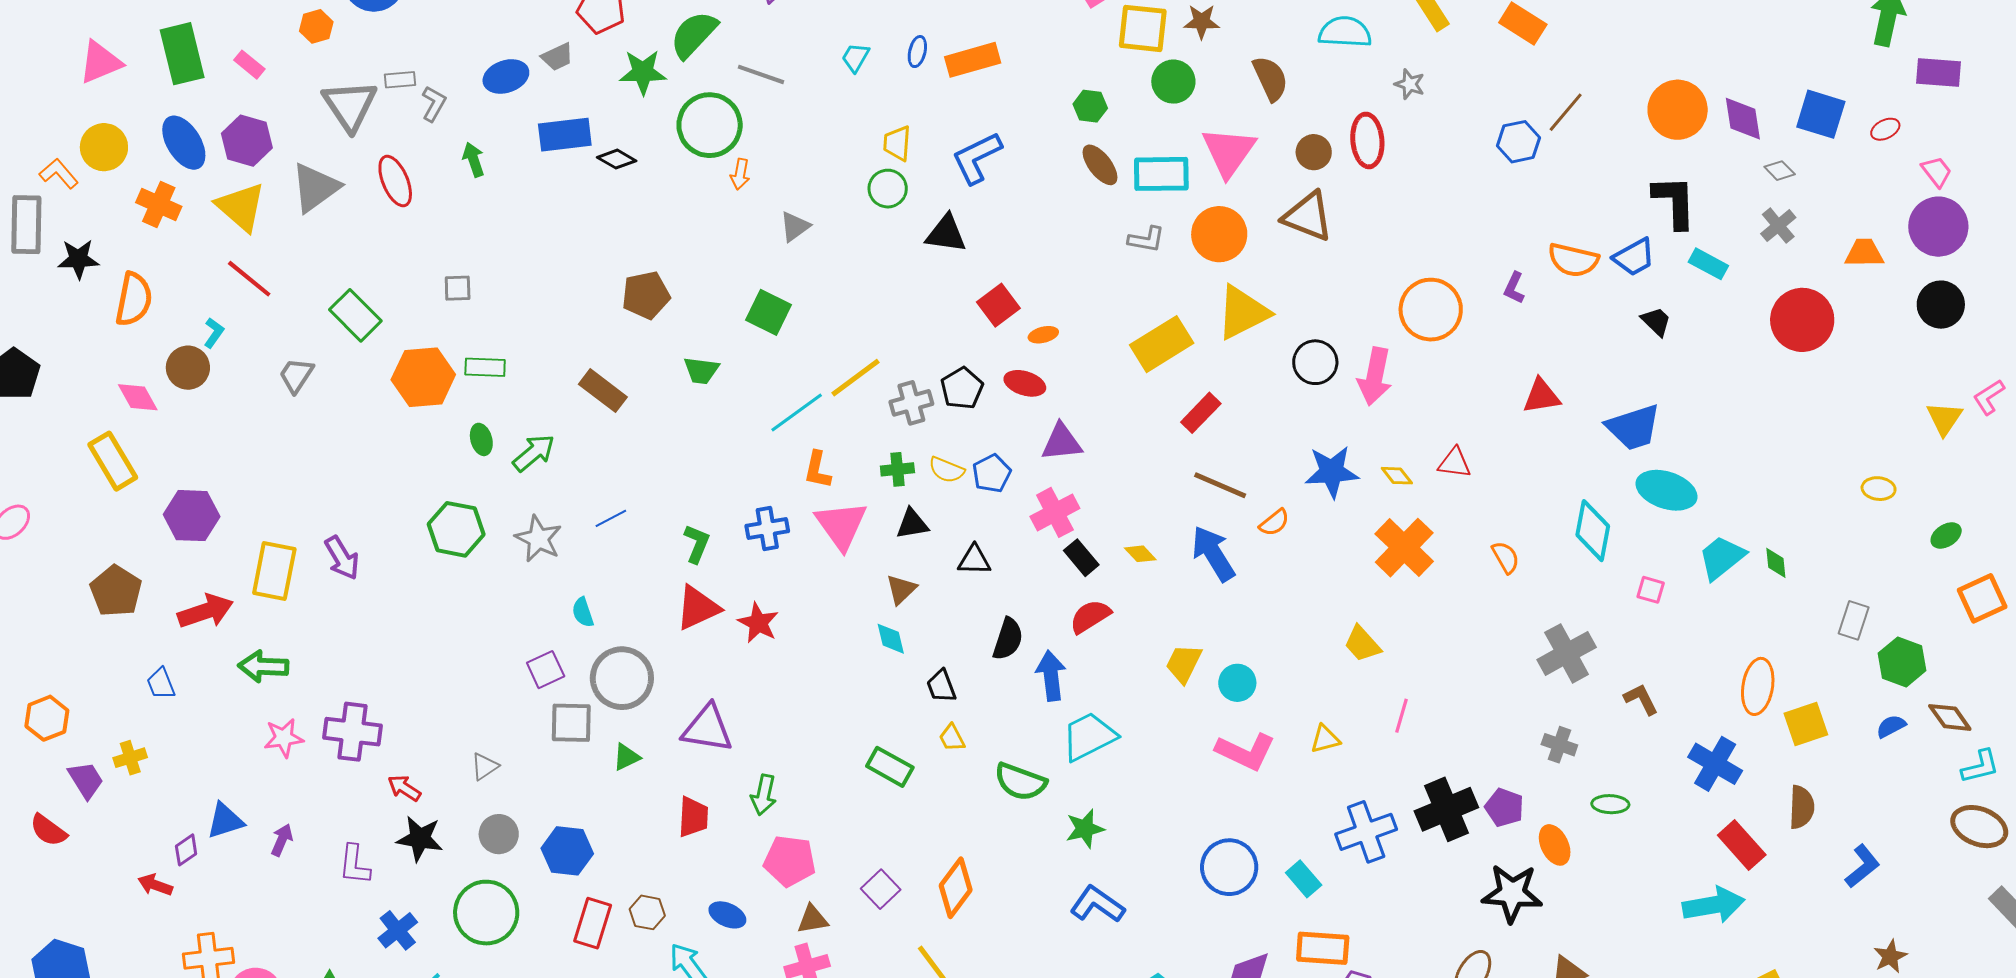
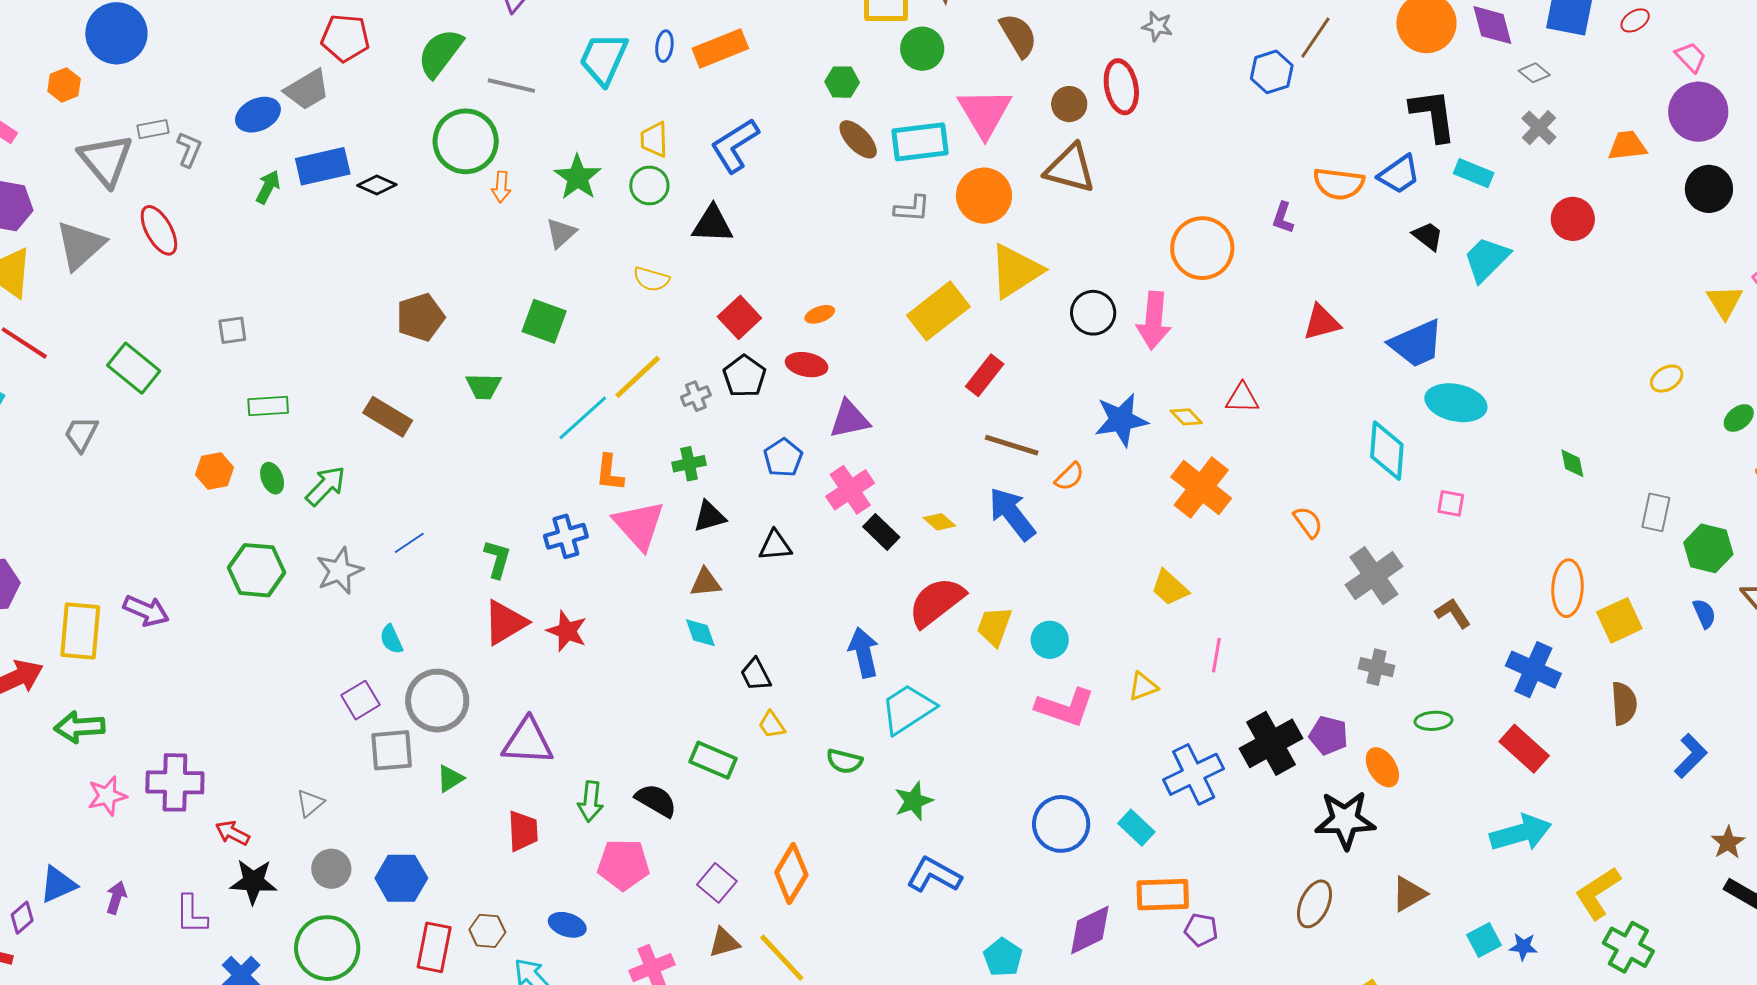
gray trapezoid: (557, 57) -> (307, 90), size x1.4
cyan trapezoid: (856, 57) -> (604, 59), size x1.8
green star: (643, 72) -> (578, 177), moved, turned -30
green arrow: (474, 160) -> (268, 187), moved, turned 52
red square: (998, 305) -> (739, 317), moved
red circle: (1802, 320) -> (1573, 219), size x0.7
orange hexagon: (423, 377) -> (215, 471), moved, size x0.6
gray cross: (911, 403) -> (696, 396), size x0.7
yellow semicircle: (947, 470) -> (651, 279), moved
yellow ellipse: (1879, 489) -> (1667, 379), turned -32
gray star: (538, 539) -> (339, 571), turned 30
orange semicircle: (1506, 557) -> (1308, 522), moved
purple arrow: (342, 558) -> (146, 611), turned -30
cyan trapezoid: (1722, 558) -> (1486, 259), moved
brown triangle: (901, 589) -> (706, 583), turned 44
red semicircle: (1090, 616) -> (936, 602), moved, size x1.4
black semicircle: (1008, 639) -> (656, 800), moved, turned -72
blue semicircle: (1891, 726) -> (1704, 614), turned 100
green semicircle: (1020, 782) -> (844, 761), size x0.7
red rectangle: (1742, 845) -> (1524, 749), moved
cyan arrow: (1714, 905) -> (1521, 833), moved
brown triangle: (813, 919) -> (724, 942), moved

